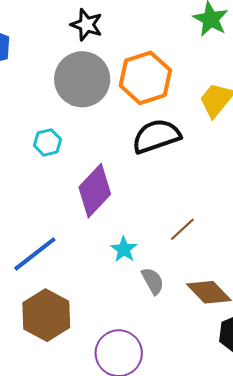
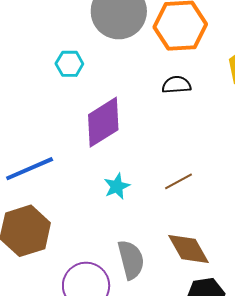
black semicircle: (156, 136) -> (176, 85), size x0.6
gray semicircle: (153, 281) -> (131, 260), moved, size x1.4

